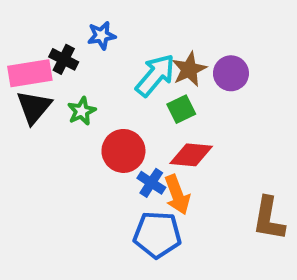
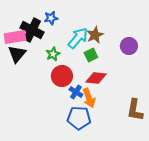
black cross: (64, 59) -> (32, 30), size x1.6
purple circle: (231, 73) -> (129, 46), moved
green star: (82, 111) -> (53, 54), moved

